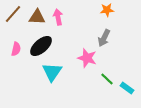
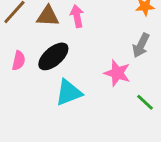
cyan triangle: (52, 72) -> (69, 93), turned 35

